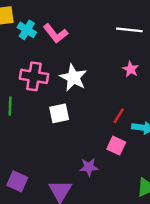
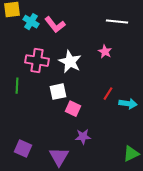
pink star: (131, 69) -> (105, 52), moved
pink square: (116, 146) -> (73, 109), moved

